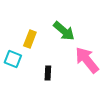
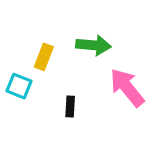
green arrow: (64, 31) -> (93, 45), turned -35

